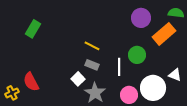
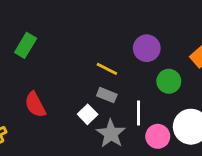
purple circle: (141, 18) -> (147, 48), moved
white line: (119, 67) -> (138, 113), moved
red semicircle: (31, 82) -> (35, 105), moved

